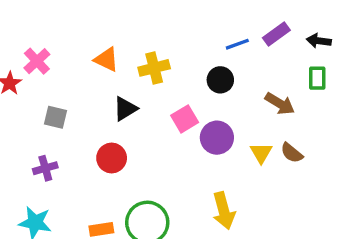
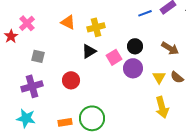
black circle: (220, 80) -> (135, 46), moved
black triangle: (125, 109) -> (89, 51), moved
purple cross: (45, 168) -> (32, 86), size x1.5
yellow arrow: (224, 211) -> (162, 107), moved

